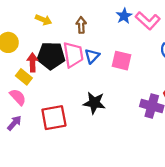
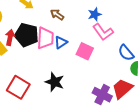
pink L-shape: (148, 21) -> (103, 32), moved
brown arrow: (81, 25) -> (57, 15), turned -64
red square: (54, 118) -> (18, 87), turned 30

